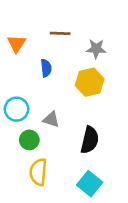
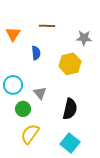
gray star: (96, 49) -> (84, 38), moved
gray triangle: (51, 119) -> (40, 93), turned 32
yellow semicircle: (38, 172) -> (30, 134), turned 30

